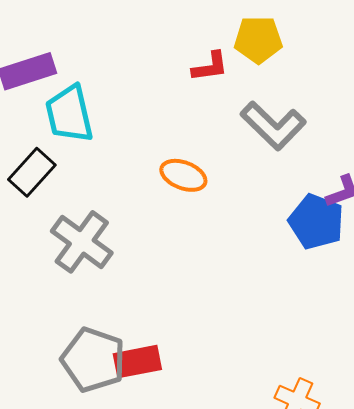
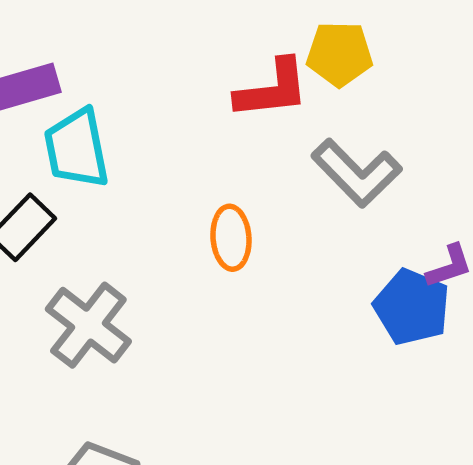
red L-shape: (210, 67) -> (272, 89), size x1.5
orange ellipse: (183, 175) -> (231, 238), turned 63

